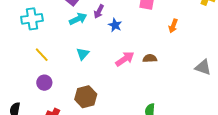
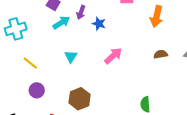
orange arrow: (173, 26) -> (157, 16), size x1.5
brown semicircle: (150, 58) -> (161, 54), moved

